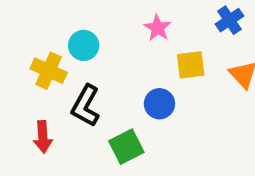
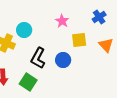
black L-shape: (86, 106) -> (38, 58), moved
green square: (126, 147) -> (28, 82), moved, turned -30

